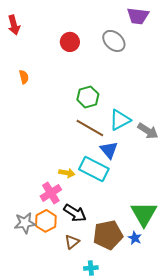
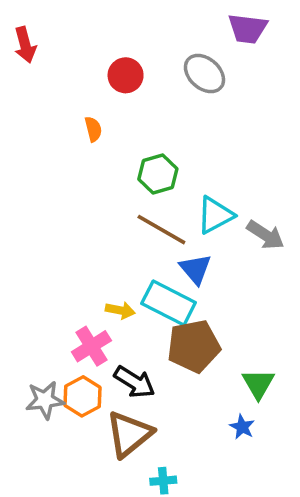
orange semicircle: (24, 77) -> (93, 129), moved
green triangle: (144, 214) -> (258, 384), size x0.7
brown pentagon: (108, 235) -> (194, 346), moved
brown triangle: (72, 242) -> (129, 434), size x1.8

